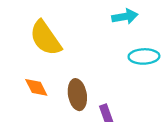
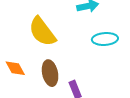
yellow semicircle: (45, 38) -> (42, 32), moved

